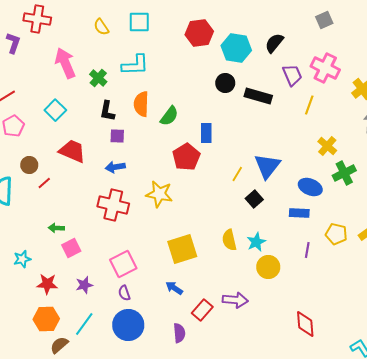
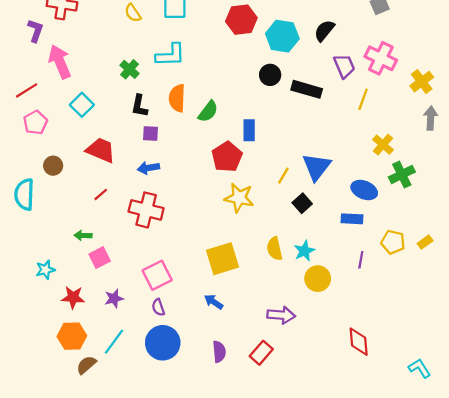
pink arrow: (65, 63) -> (60, 62), moved
red line: (44, 183) -> (101, 194), moved
yellow star: (159, 194) -> (239, 198), moved
red rectangle: (202, 310) -> (261, 353), moved

